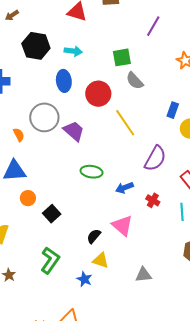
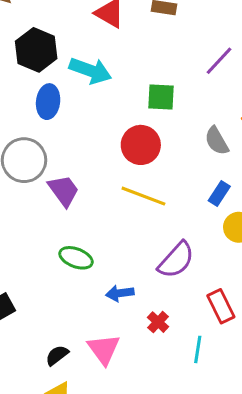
cyan arrow: (73, 51) -> (90, 71), size x1.5
blue ellipse: (64, 81) -> (48, 102), moved
gray semicircle: (135, 81) -> (217, 141), moved
red circle: (98, 94) -> (141, 145), moved
yellow line: (125, 123) -> (143, 196), turned -48

